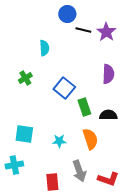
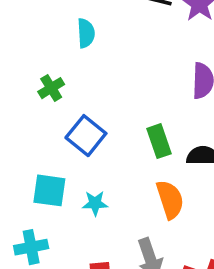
blue square: (64, 88) -> (86, 136), moved
cyan star: (59, 141) -> (95, 203), moved

